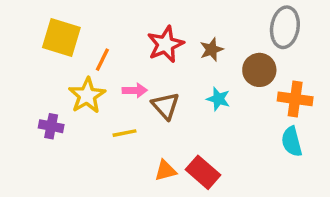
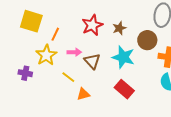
cyan star: (218, 99) -> (123, 57), size x1.6
yellow line: (125, 133) -> (68, 77), turned 48
orange triangle: (165, 171) -> (83, 94), moved
red rectangle: (203, 172) -> (124, 89), moved

